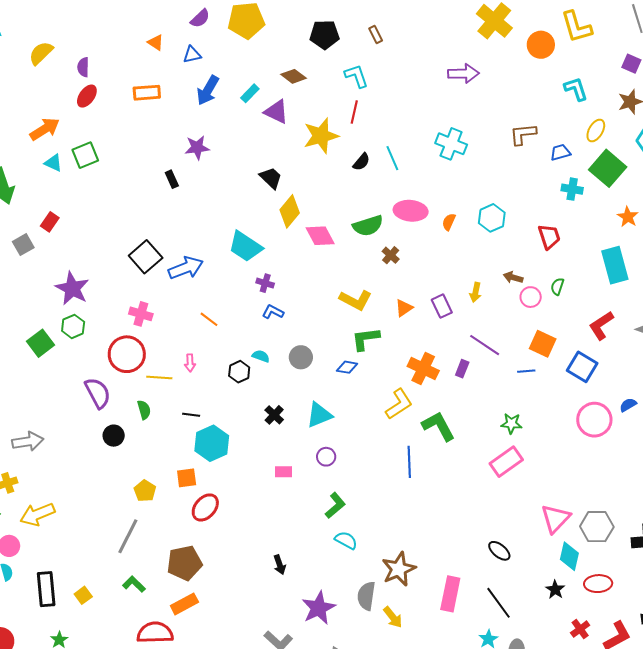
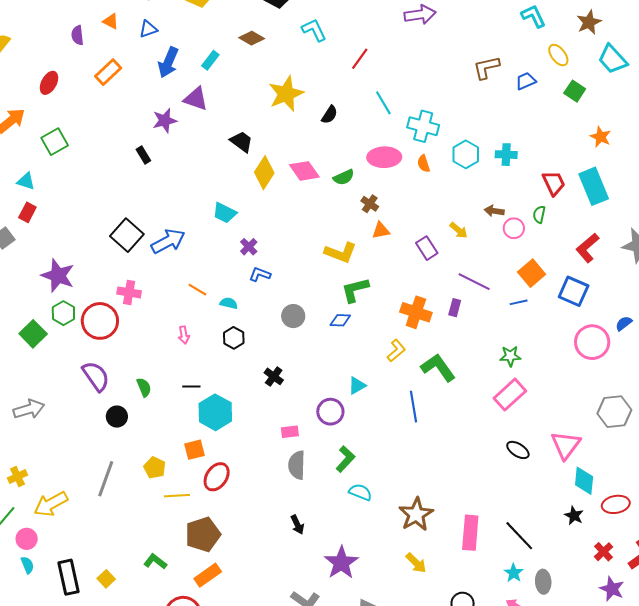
purple semicircle: (83, 67) -> (77, 35), moved
orange rectangle: (147, 93) -> (108, 72), turned -32
purple triangle: (276, 112) -> (196, 99), moved
red line: (354, 112) -> (360, 59), moved, turned 30
yellow ellipse: (596, 131) -> (558, 55), turned -60
cyan cross: (451, 144) -> (423, 126), moved
cyan line: (392, 158) -> (383, 103), moved
cyan triangle: (53, 163) -> (26, 181), moved
green square: (608, 168) -> (575, 91), size x0.6
cyan cross: (572, 189) -> (506, 155), moved
orange semicircle: (449, 222) -> (424, 164), turned -36
green semicircle: (368, 226) -> (344, 177), size x0.7
pink diamond: (320, 236) -> (304, 171), moved
red trapezoid: (549, 237) -> (554, 183), moved
cyan trapezoid: (245, 246) -> (225, 213), size x0.7
purple cross: (265, 283) -> (249, 247), turned 36
yellow arrow: (475, 292) -> (459, 230), turned -54
orange triangle: (404, 308) -> (381, 230), moved, turned 30
orange square: (543, 344) -> (532, 273), turned 32
red circle: (127, 354) -> (100, 321), moved
cyan semicircle: (261, 356) -> (229, 303), moved
yellow line: (159, 377) -> (177, 496), moved
yellow L-shape: (399, 404) -> (396, 351), size x0.7
cyan triangle: (319, 415) -> (357, 386), moved, size x0.7
gray arrow: (28, 441) -> (29, 409), moved
purple circle: (326, 457) -> (330, 412), size x1.4
gray hexagon: (597, 527) -> (614, 412), moved
gray line: (128, 536) -> (106, 479), moved
black ellipse: (499, 551) -> (518, 450), moved
gray semicircle: (366, 596) -> (297, 465), moved

